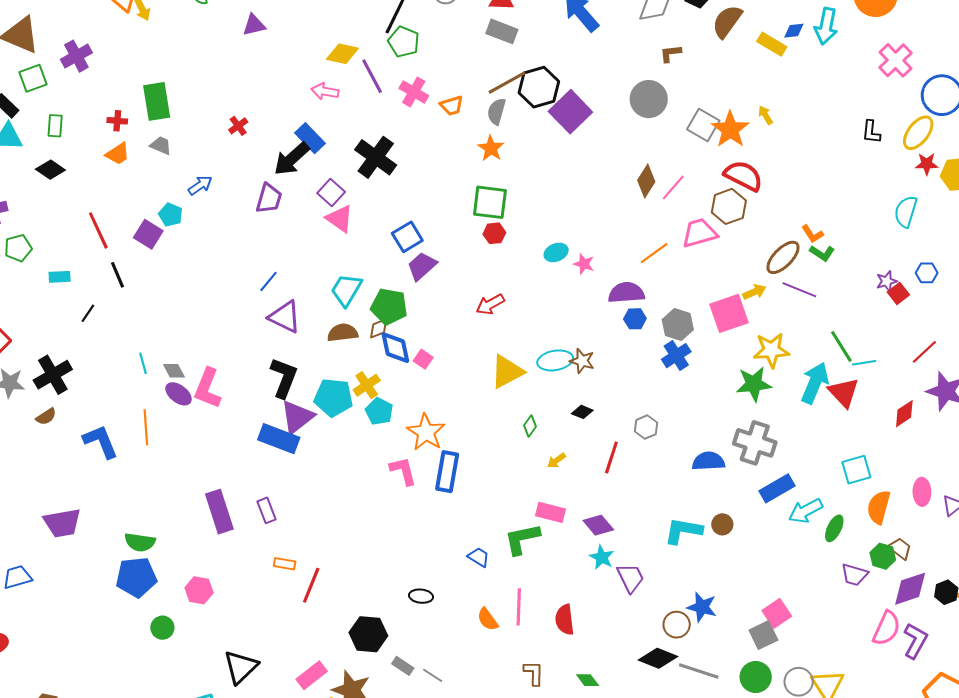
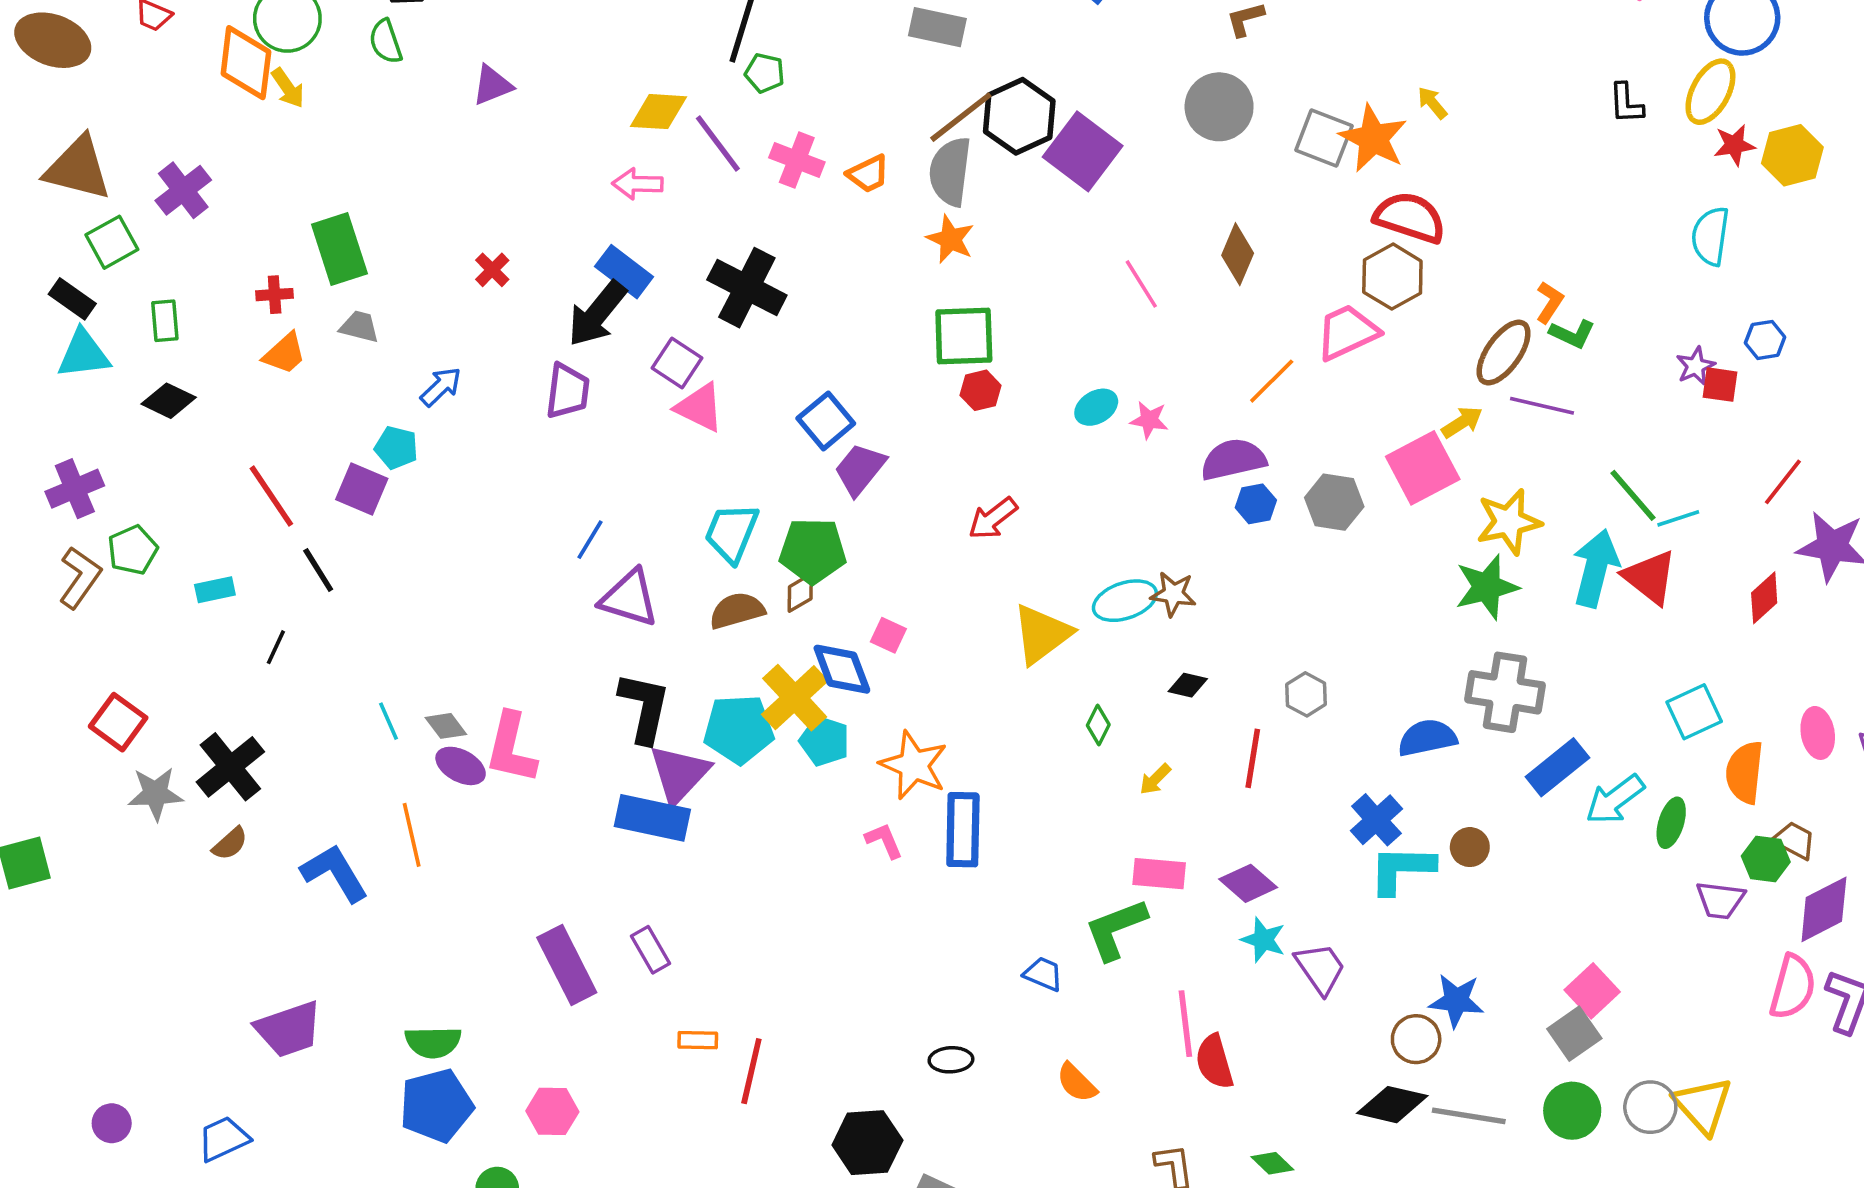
green pentagon: (404, 42) -> (765, 73), size x0.7
gray semicircle: (496, 111) -> (950, 172), size x1.4
pink line: (673, 187) -> (1141, 284), moved, turned -64
orange L-shape: (812, 234) -> (1550, 302), turned -105
red square: (898, 293) -> (1720, 385), turned -35
blue diamond: (395, 348) -> (842, 669), moved
blue cross: (676, 356) -> (1376, 820), moved
yellow cross: (367, 385) -> (795, 698), size x1.4
pink L-shape: (403, 471) -> (884, 841), size x0.7
pink line: (519, 607) -> (1185, 1024), moved

